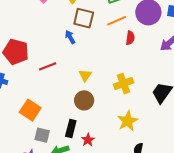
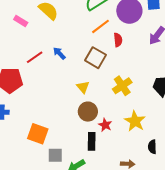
brown square: (84, 18) -> (95, 58), moved, turned 30
red line: (48, 66) -> (35, 57), moved
black rectangle: (71, 128) -> (92, 141), moved
red star: (88, 140) -> (105, 125), moved

